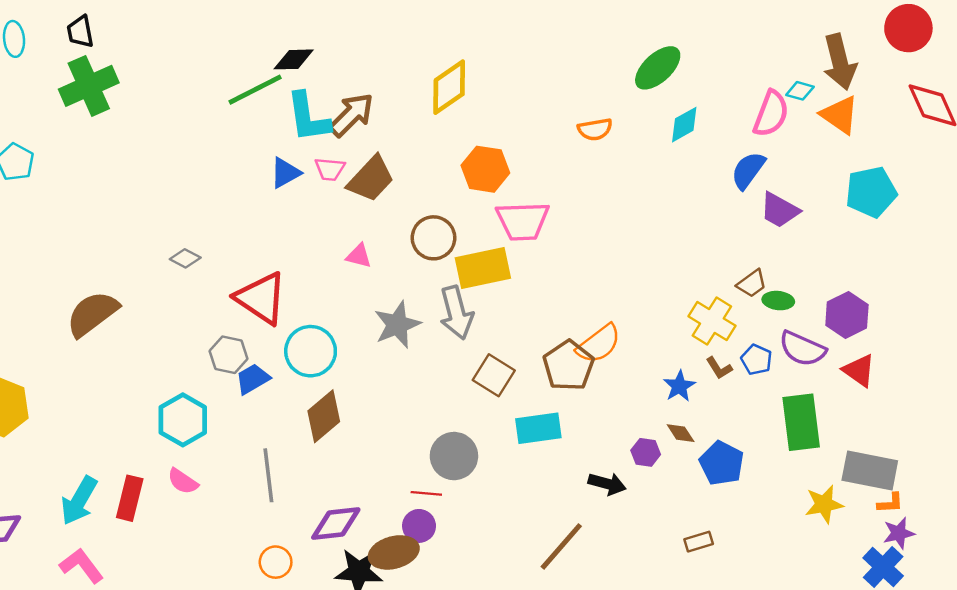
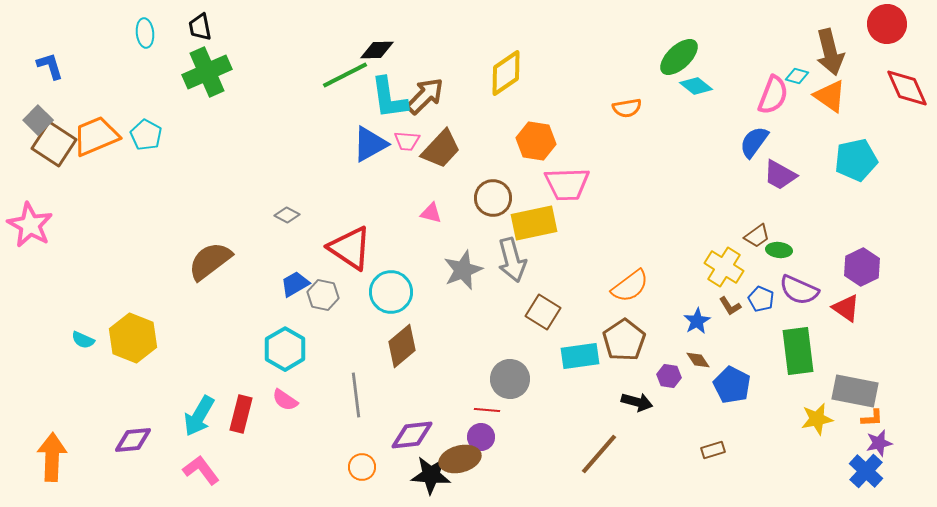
cyan diamond: (684, 125) -> (696, 86), moved, turned 68
blue triangle: (285, 173) -> (370, 144), size x1.4
purple hexagon: (847, 315) -> (862, 267), moved
brown pentagon: (568, 366) -> (624, 340), moved
blue trapezoid: (253, 379) -> (295, 284), moved

